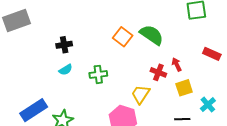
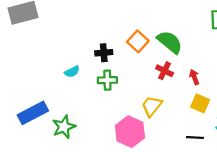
black cross: (64, 45) -> (104, 53), moved
red cross: (158, 72) -> (165, 71), moved
yellow square: (184, 88) -> (200, 103), turned 36

